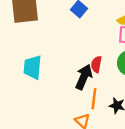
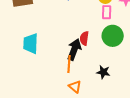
orange line: (94, 99) -> (69, 64), moved

